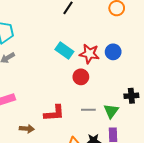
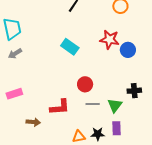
blue circle: (113, 52) -> (128, 50), moved
red star: (89, 54) -> (110, 39), moved
red circle: (81, 77) -> (85, 84), moved

